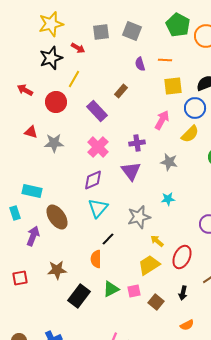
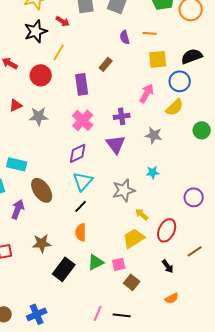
purple rectangle: (97, 111) -> (82, 84), turned 35
red triangle: (31, 132) -> (16, 105), turned -40
black line: (108, 239) -> (81, 206), moved
black arrow: (183, 293) -> (168, 266), turned -48
brown square: (156, 302) -> (132, 282), moved

